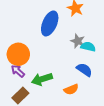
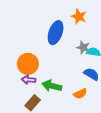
purple arrow: (18, 71) -> (29, 80), turned -32
green arrow: (42, 79) -> (52, 86), turned 36

